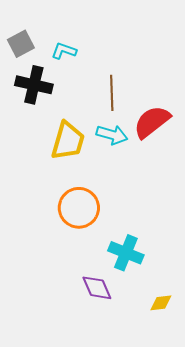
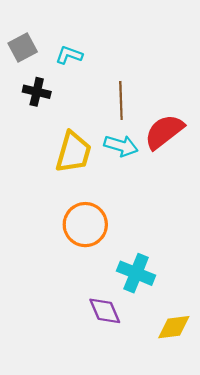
black cross: (34, 85) -> (37, 92), size x0.7
yellow diamond: (161, 303) -> (174, 327), size x1.4

